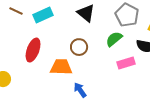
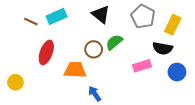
brown line: (16, 11) -> (31, 22), moved
green semicircle: (114, 39) -> (114, 42), moved

